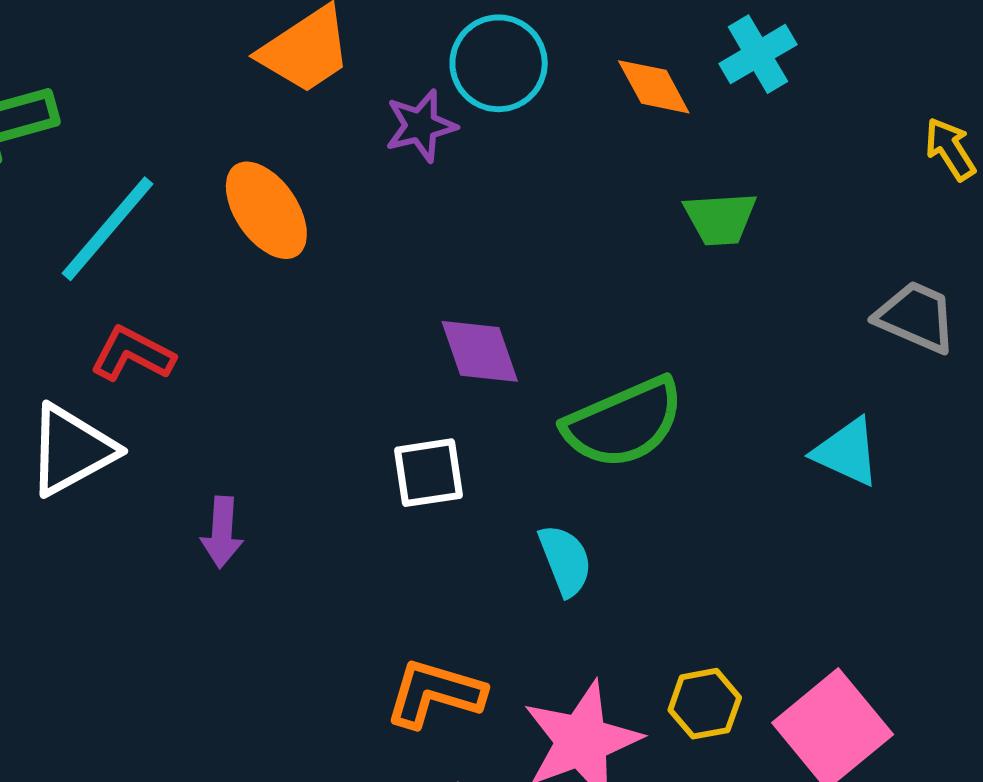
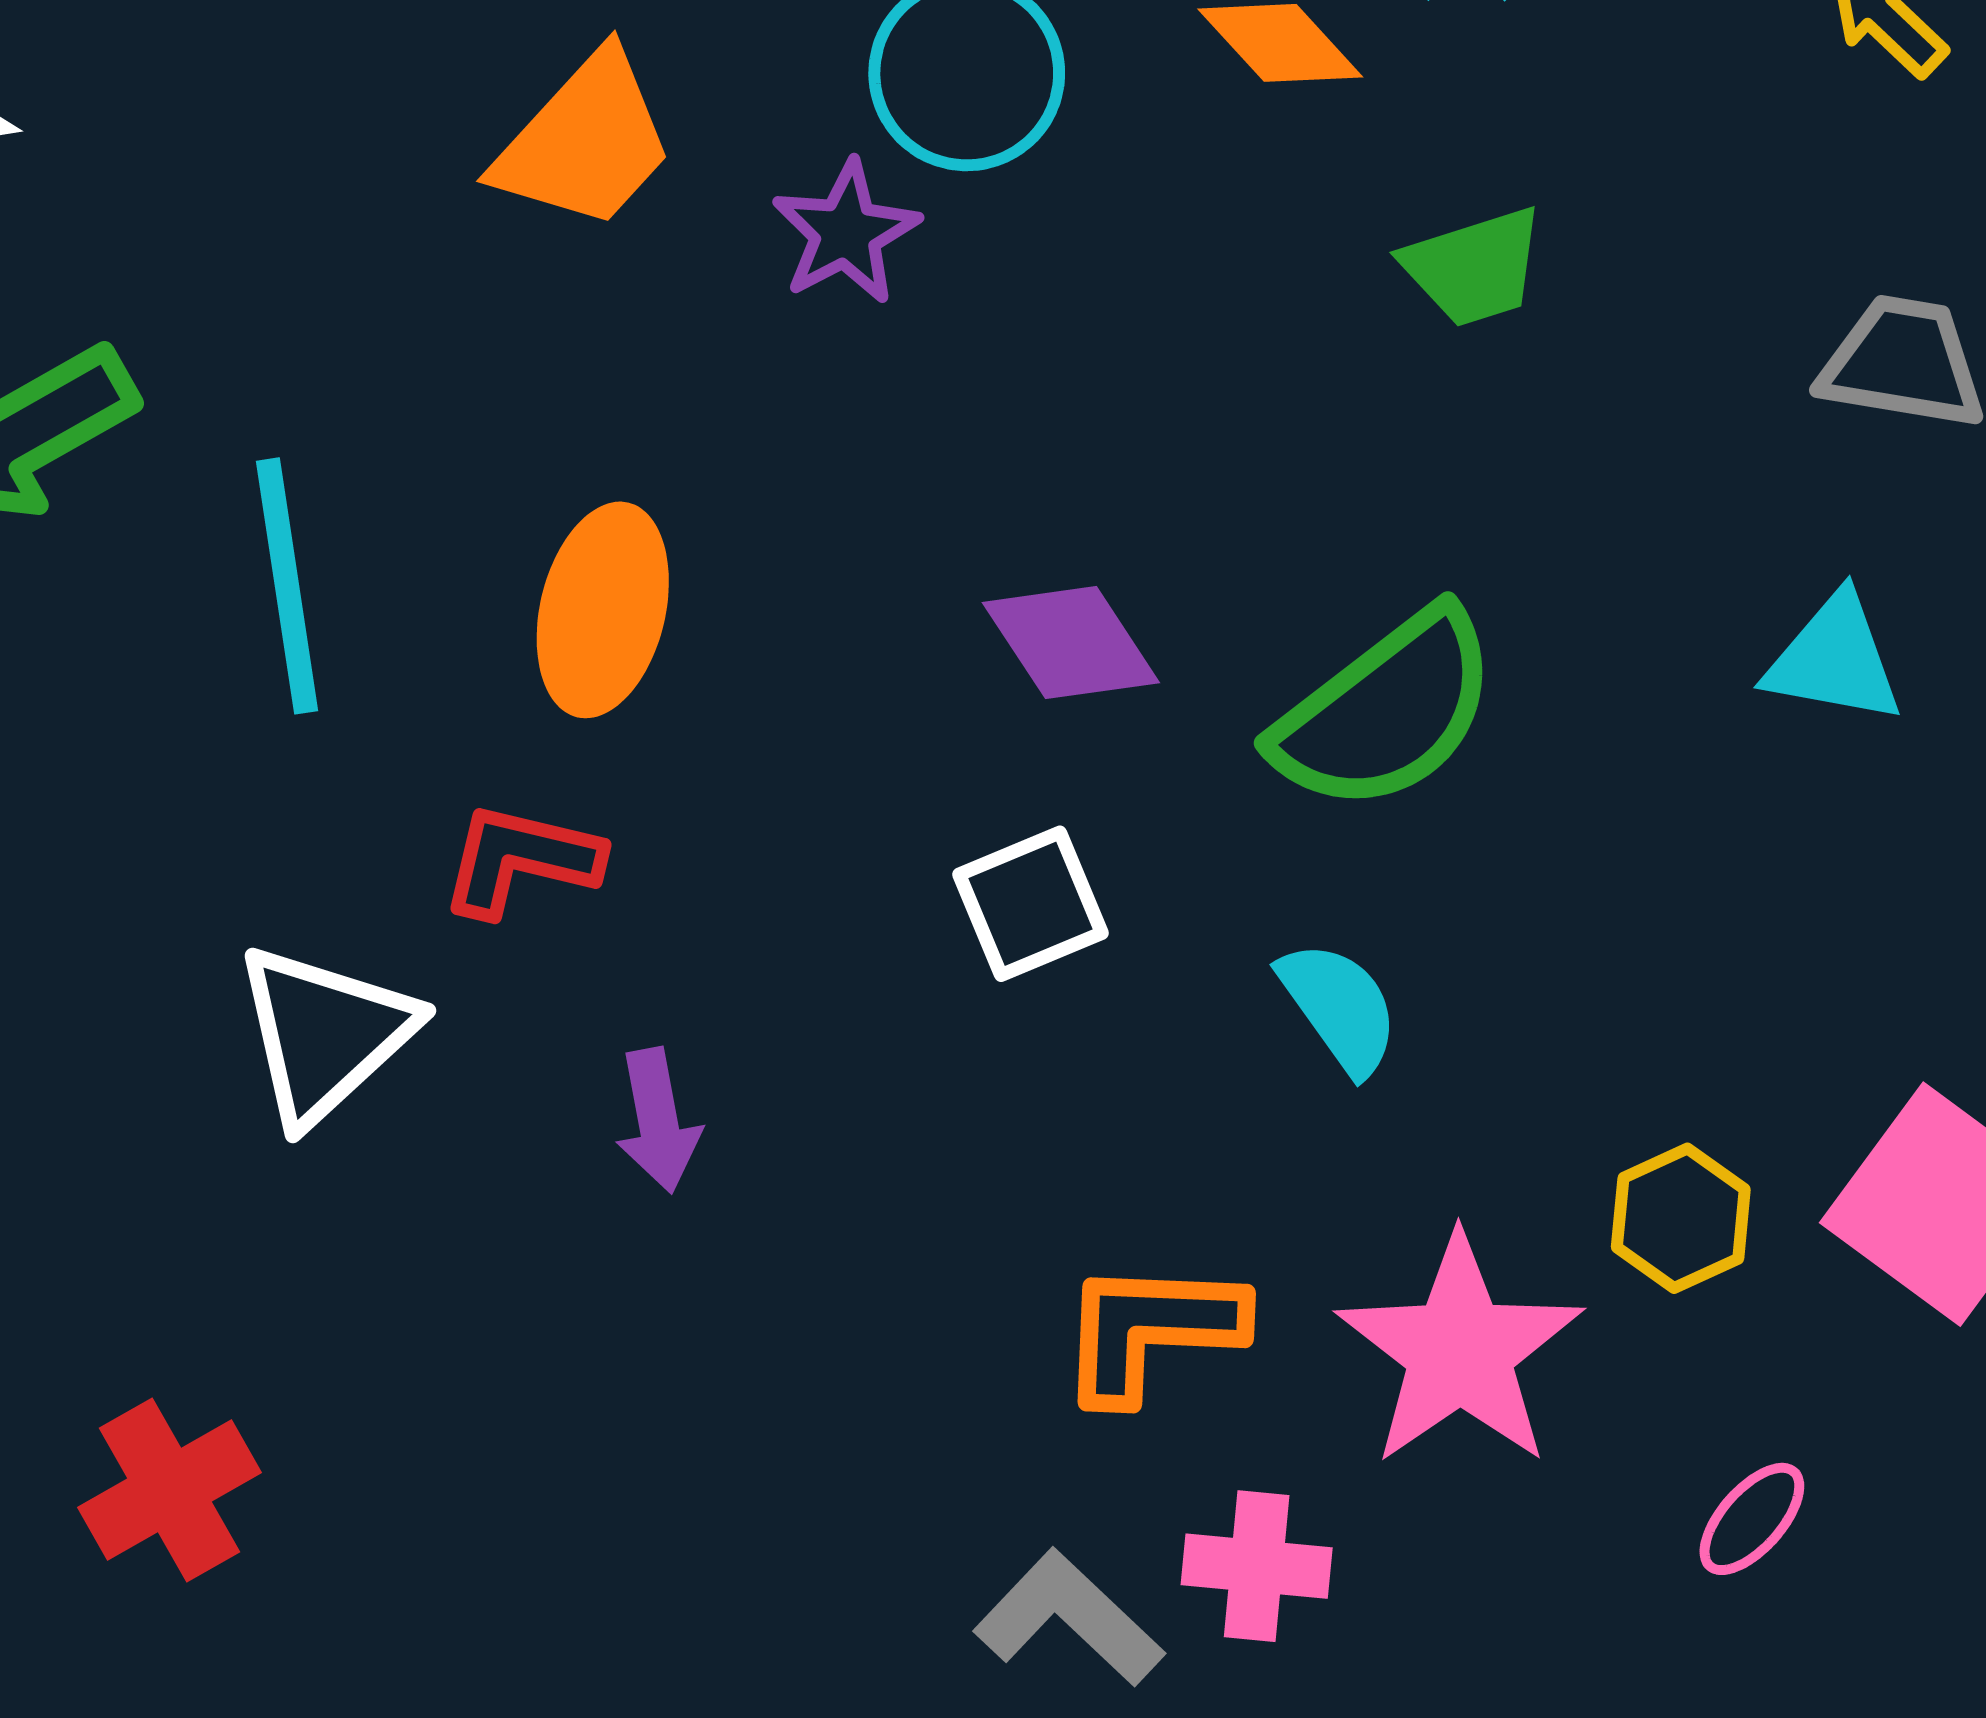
orange ellipse: (266, 210) -> (603, 610), moved, turned 62
cyan line: (108, 229) -> (287, 586), turned -35
red L-shape: (132, 354) -> (521, 860), moved

